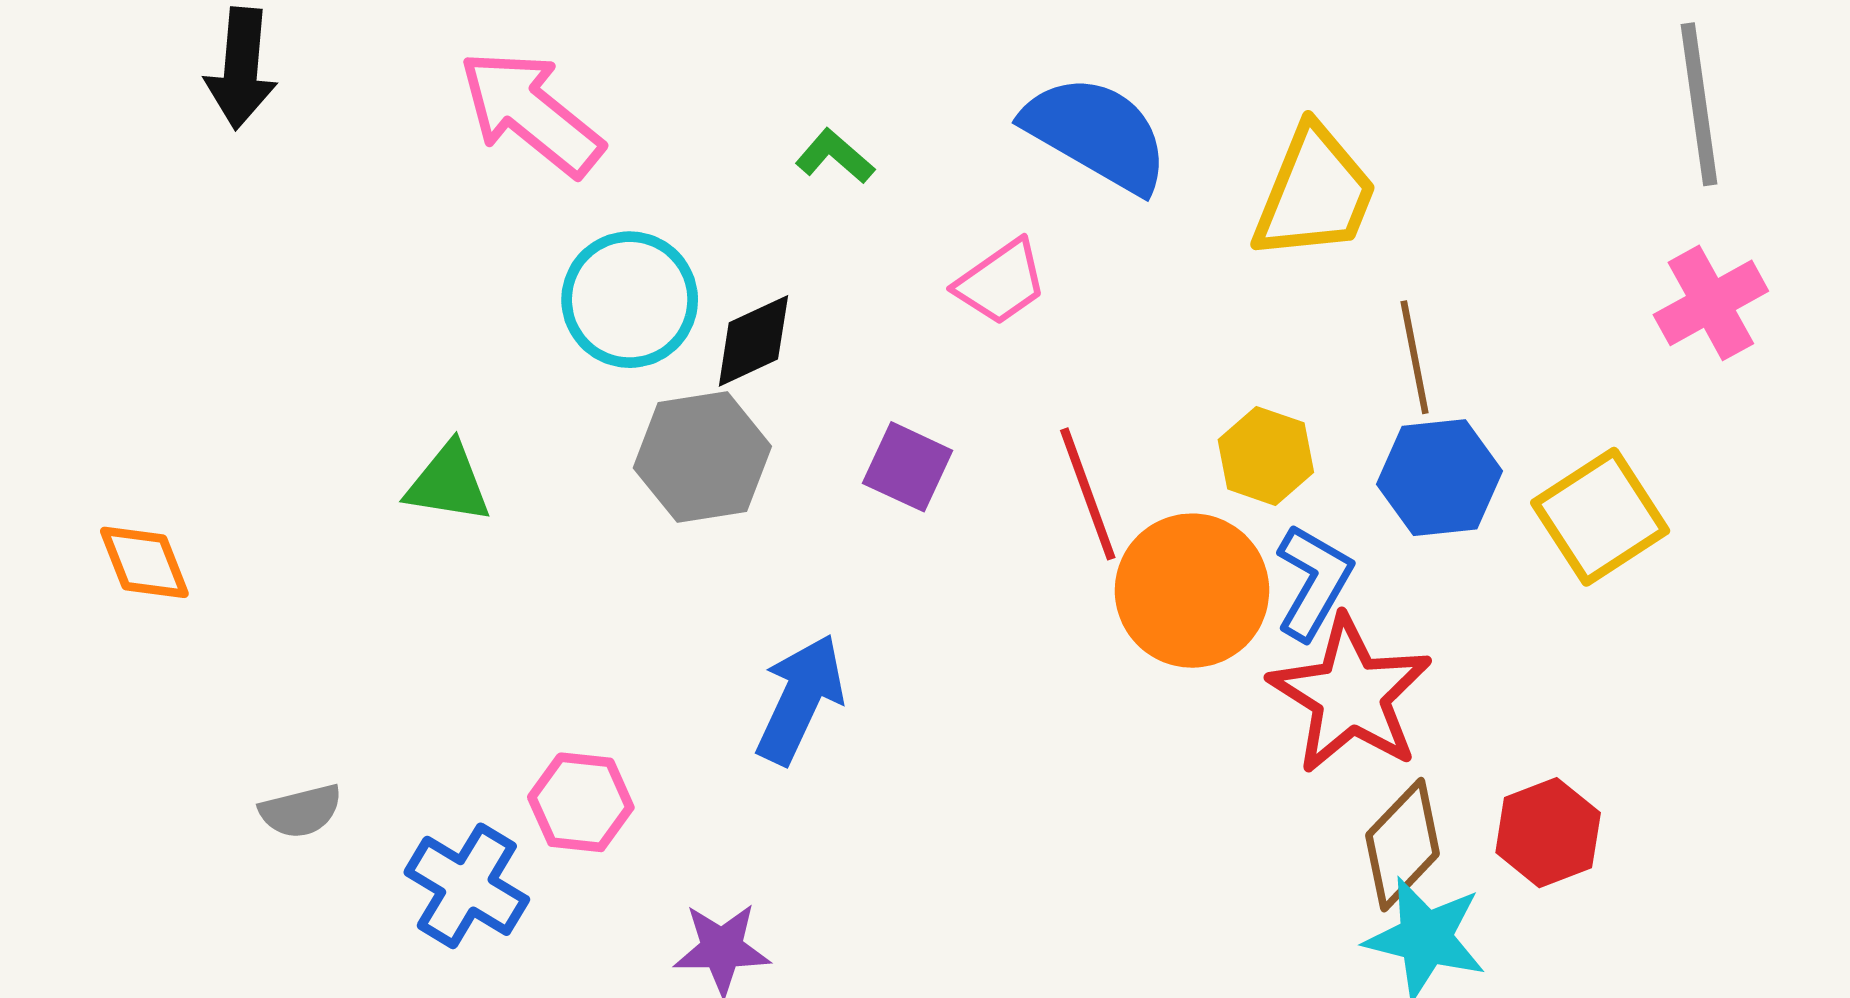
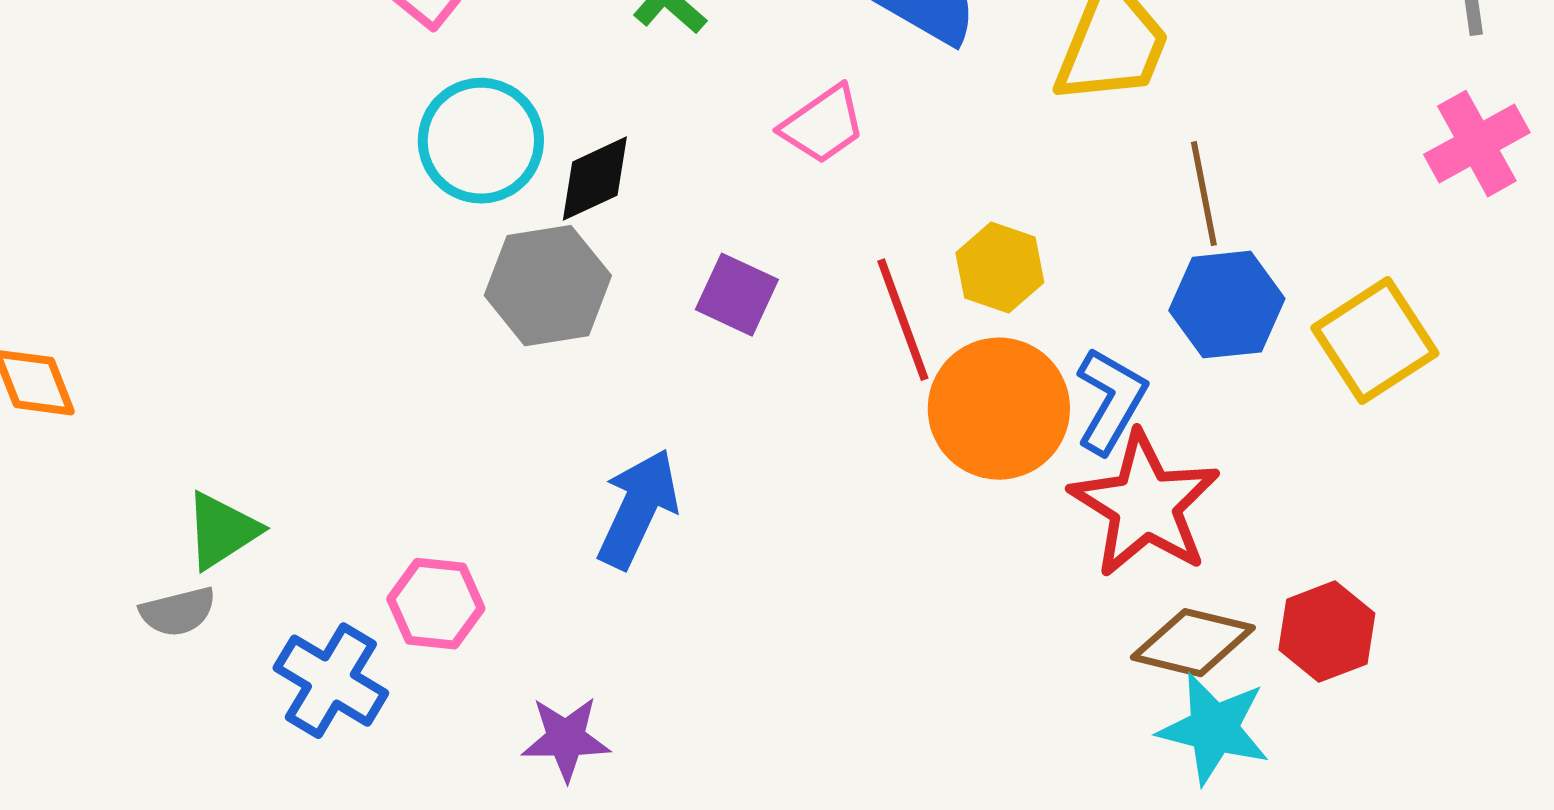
yellow hexagon: (1266, 456) -> (1000, 268), moved
green triangle: (448, 483) -> (222, 531), moved, turned -42
brown diamond: (1403, 845) -> (1193, 643), turned 60

